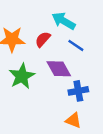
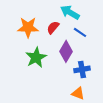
purple diamond: (59, 69) -> (66, 51), turned 60

